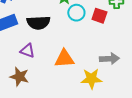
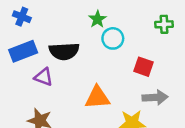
red square: (99, 16) -> (144, 67), moved
purple triangle: (27, 51) -> (44, 77), moved

